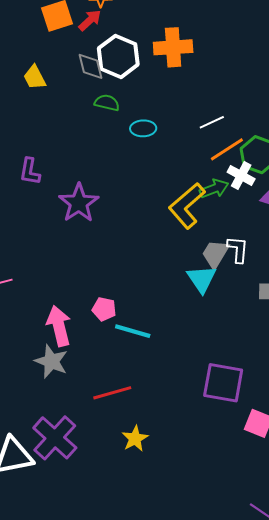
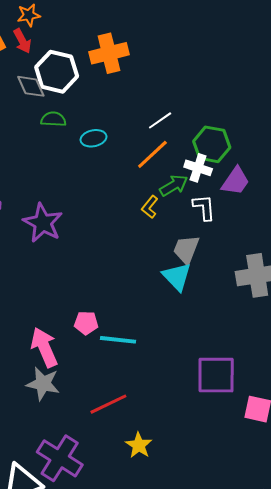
red arrow: (90, 20) -> (22, 41), turned 115
orange line: (227, 149) -> (152, 154), moved
yellow L-shape: (187, 206) -> (150, 207), size x0.5
white L-shape: (238, 249) -> (204, 207), moved

